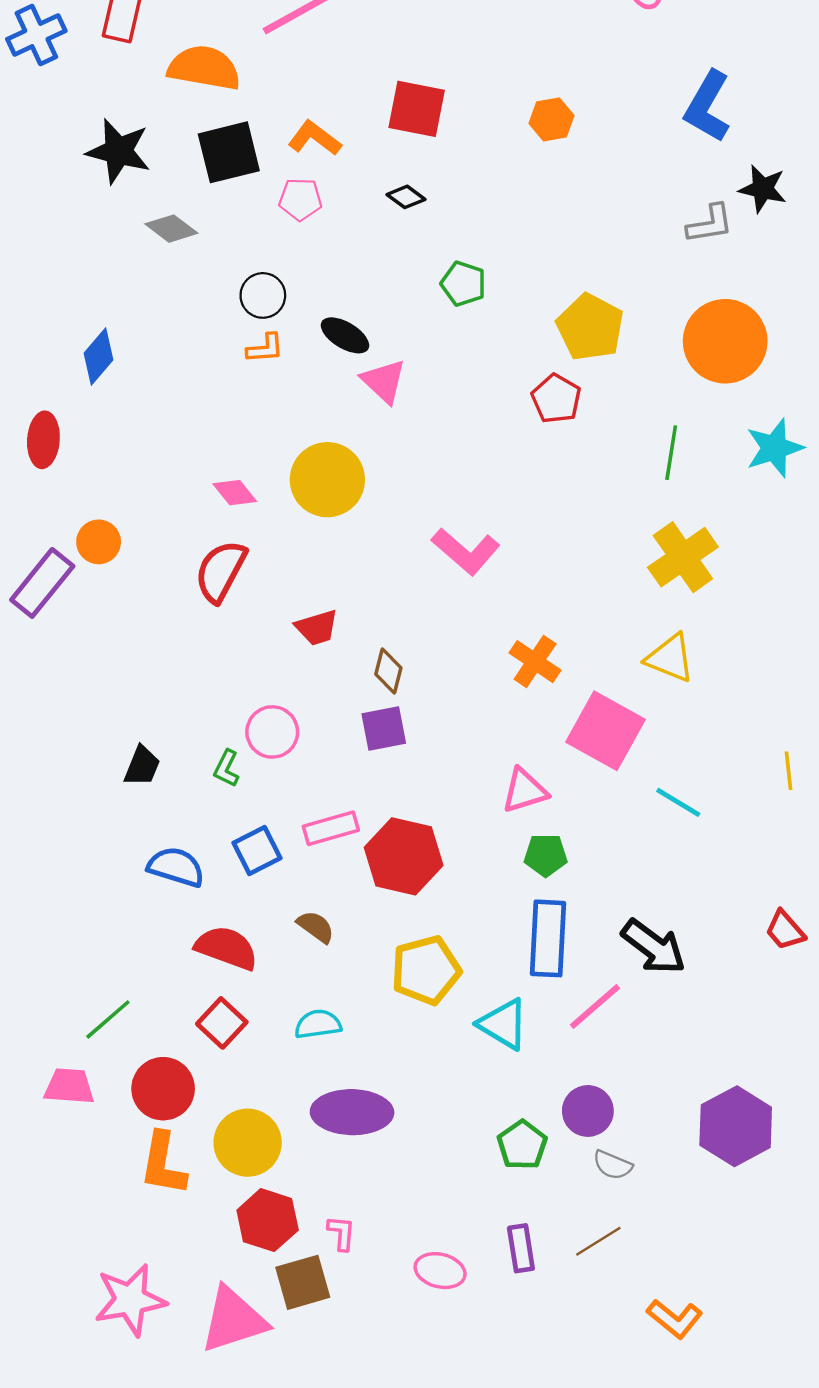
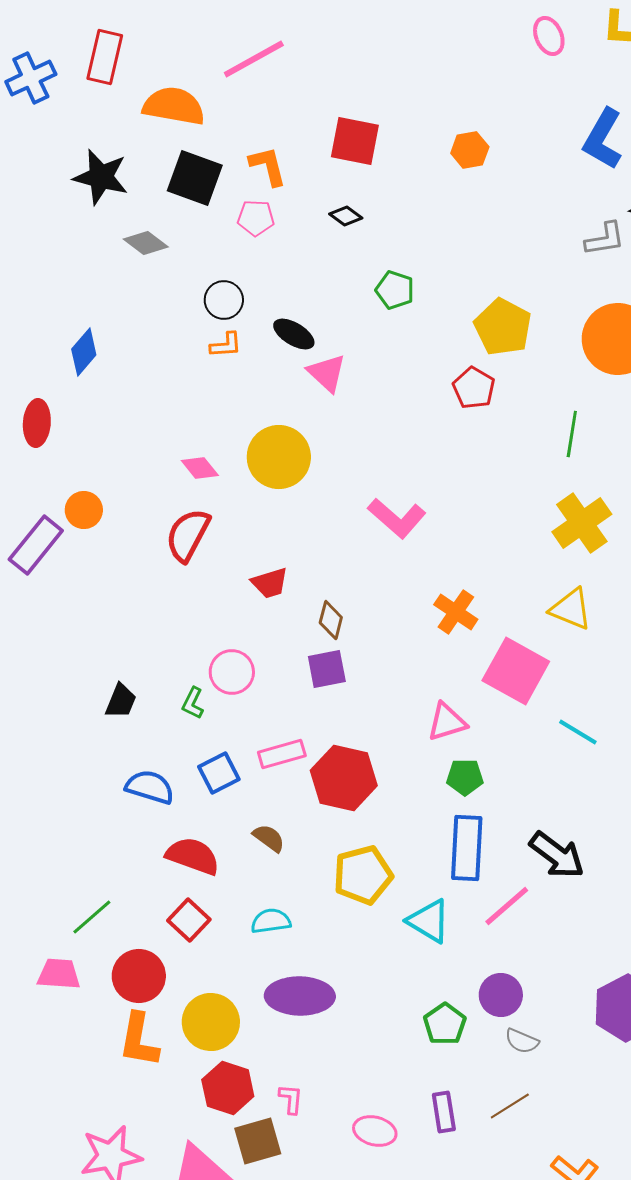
orange L-shape: (314, 138) -> (268, 166), turned 39
black square: (229, 152) -> (195, 178), turned 34

